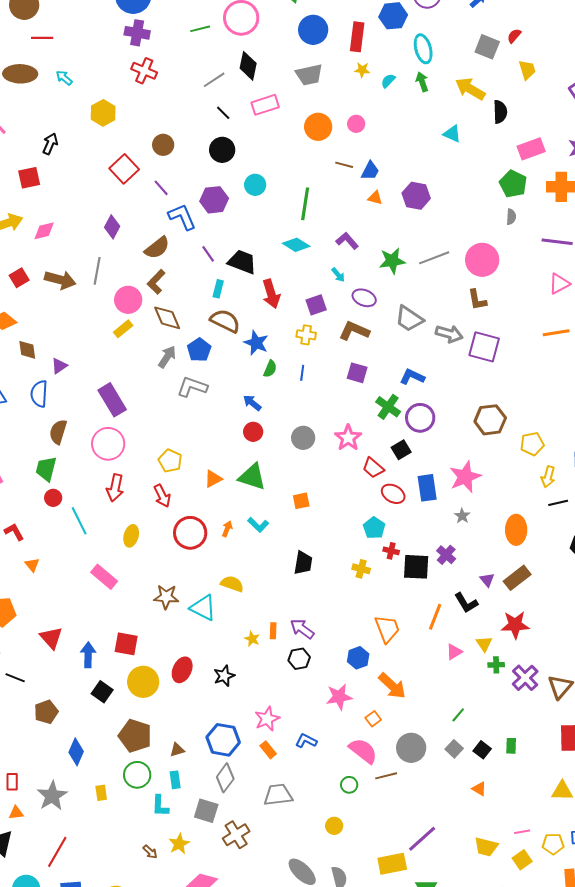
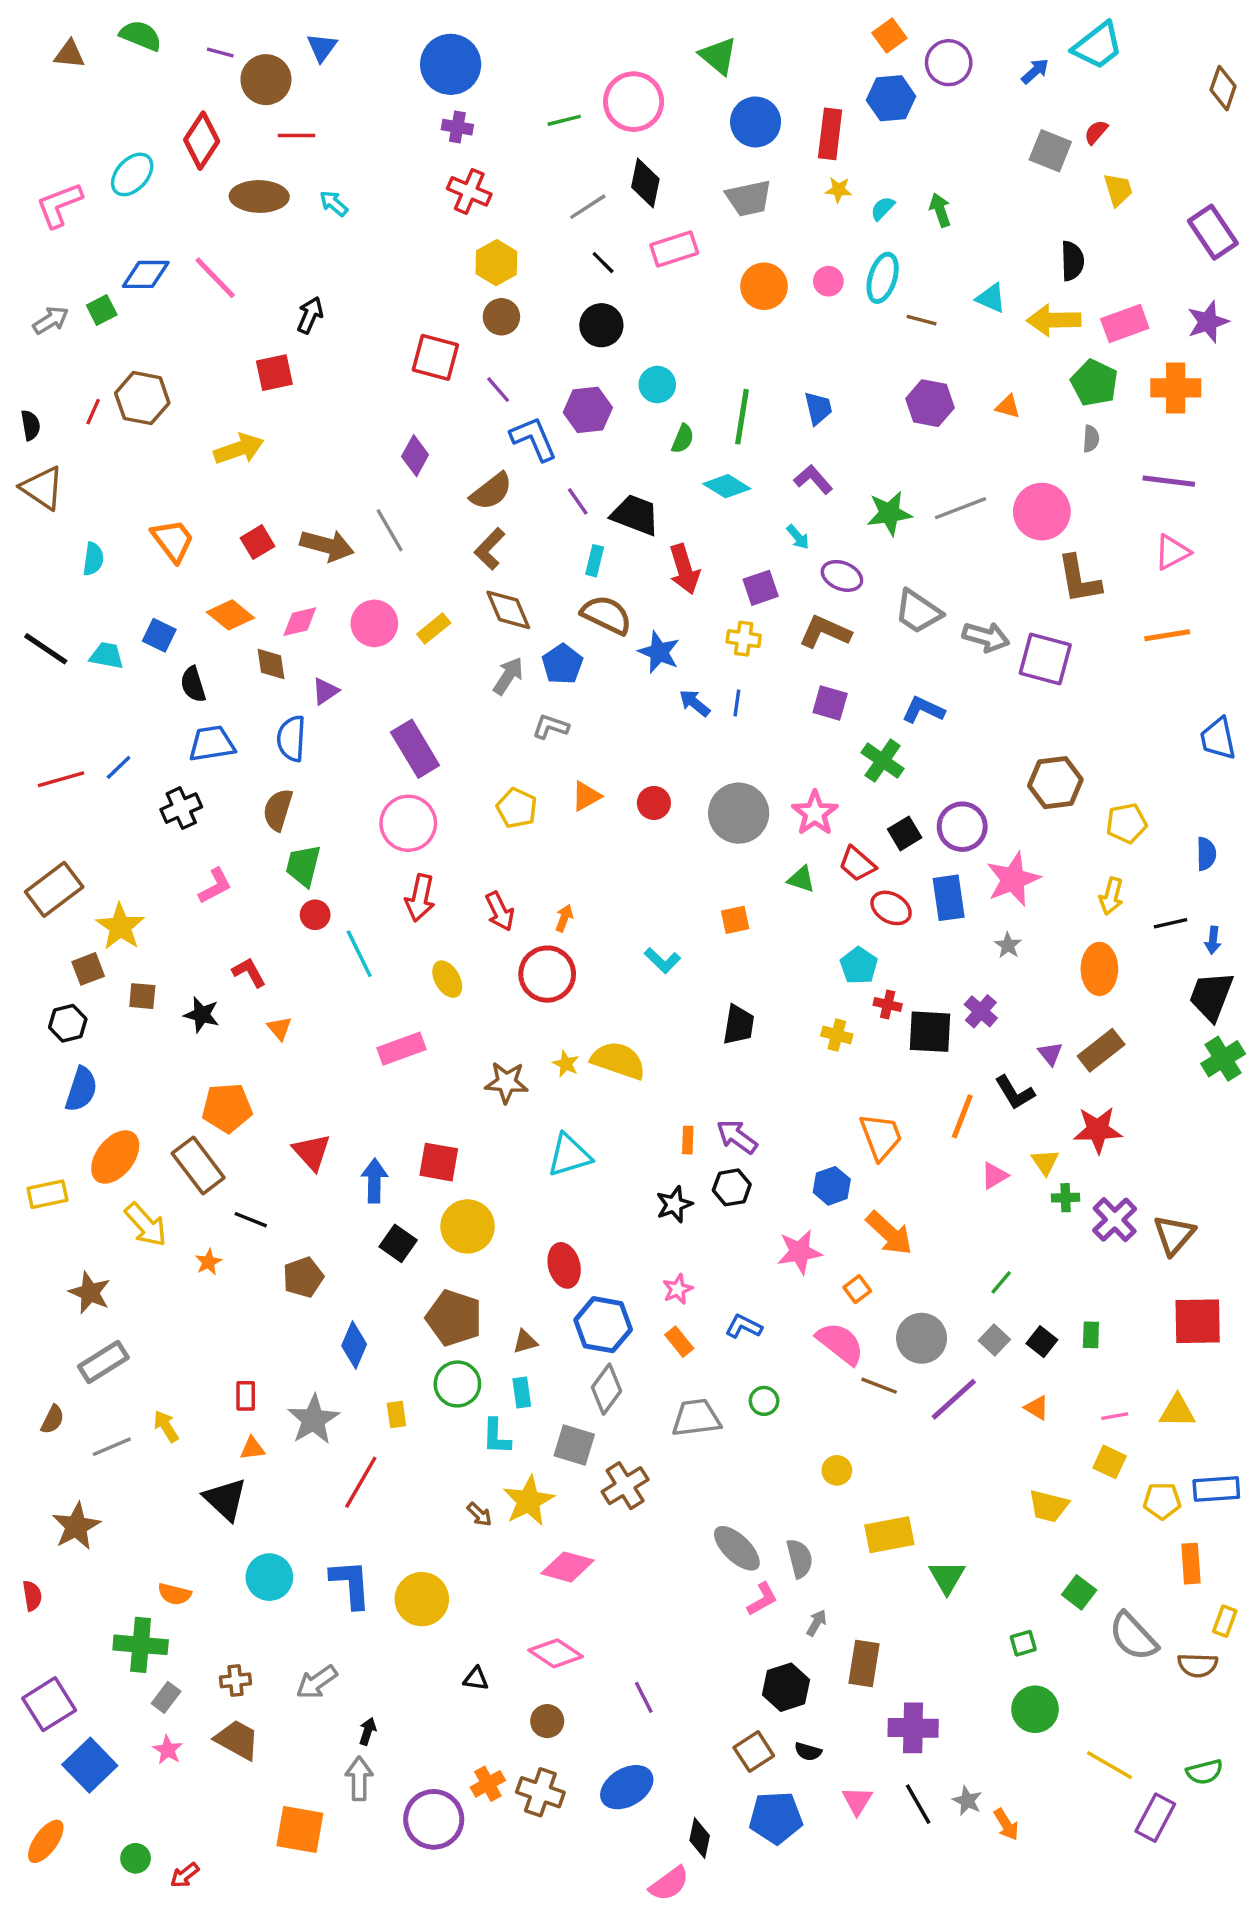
purple cross: (137, 33) -> (457, 127), size x0.7
cyan ellipse: (423, 49) -> (883, 278), moved, turned 32
yellow arrow: (470, 89) -> (1054, 320), moved, turned -32
yellow hexagon: (103, 113) -> (496, 263), moved
brown line: (344, 165) -> (922, 320), moved
red square: (124, 169) -> (435, 357), turned -32
blue trapezoid: (370, 171) -> (818, 408), moved, turned -40
orange triangle: (375, 198) -> (1008, 407), moved
pink diamond: (44, 231) -> (300, 622), moved
gray line: (97, 271) -> (390, 530), turned -40
pink circle: (128, 300) -> (374, 623), moved
brown L-shape: (477, 300) -> (1079, 579), moved, size x1.4
green semicircle: (270, 369) -> (683, 439), moved
gray L-shape: (192, 387) -> (551, 727), size x0.7
blue arrow: (252, 403) -> (695, 703), moved
purple circle: (420, 418) -> (962, 827), moved
brown semicircle: (58, 432) -> (278, 810), moved
gray circle: (303, 438) -> (739, 813), size x1.5
yellow pentagon: (170, 461) -> (517, 808), moved
green triangle: (252, 477) -> (801, 879), moved, size x0.6
yellow arrow: (548, 477) -> (1111, 896), moved
orange triangle: (213, 479) -> (586, 796), moved
orange arrow: (227, 529) -> (564, 918), moved
yellow ellipse: (131, 536) -> (447, 979), turned -45
pink rectangle: (104, 577) -> (401, 1049), turned -60
yellow semicircle: (232, 584) -> (618, 1060), size x1.4
cyan triangle: (203, 608) -> (569, 1155), moved, turned -44
yellow star: (252, 639) -> (566, 1064), moved
red ellipse: (182, 670) -> (564, 1265), moved, turned -40
black star: (224, 676) -> (674, 1204), moved
pink star: (267, 719) -> (678, 1289), size x0.7
brown line: (386, 776) -> (879, 1386), turned 35
green circle: (349, 785) -> (764, 1401), moved
yellow circle: (334, 826) -> (837, 1470), moved
pink line: (522, 832) -> (1115, 1416), moved
purple line: (422, 839) -> (954, 1399), moved
yellow star: (179, 844) -> (529, 1501), size x1.4
red line: (57, 852) -> (361, 1482), moved
yellow square: (522, 860) -> (1110, 1462), moved, turned -30

